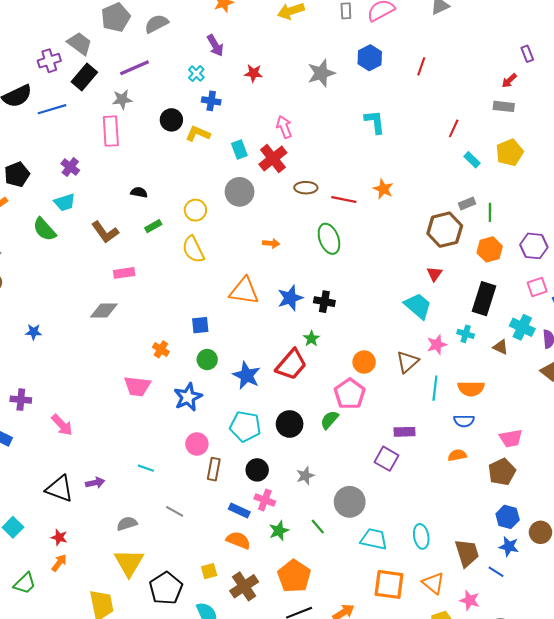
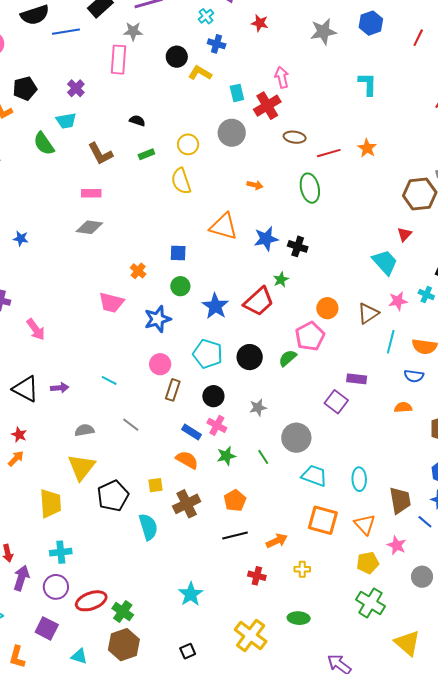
red line: (344, 199) -> (329, 153), turned -35
pink rectangle: (124, 273) -> (91, 193), moved
orange pentagon: (294, 576) -> (235, 500), size x0.7

